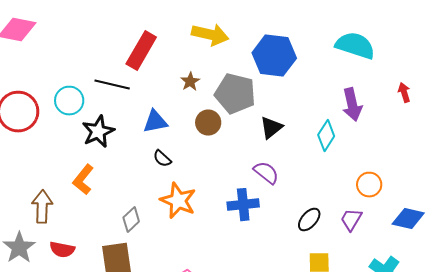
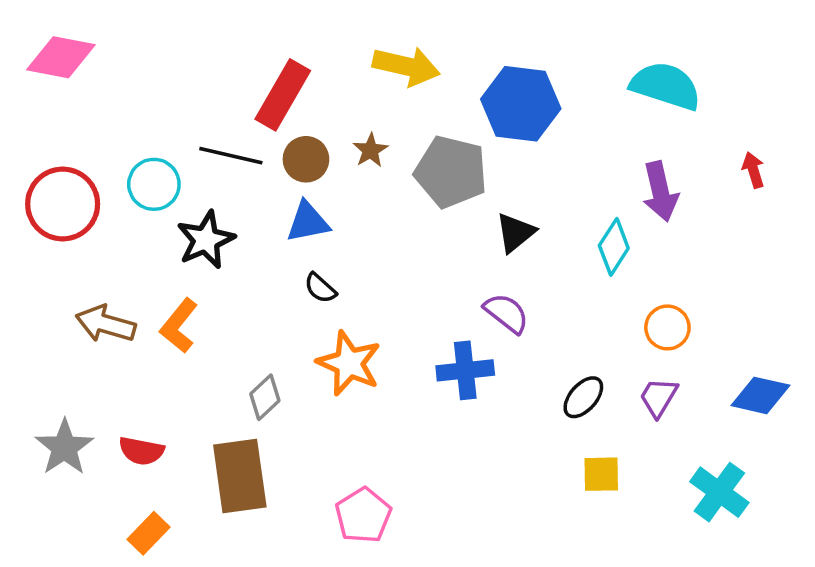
brown circle: (208, 123) -> (306, 159), moved
orange circle: (369, 185) -> (667, 327), moved
brown arrow: (42, 207) -> (106, 324), moved, turned -76

